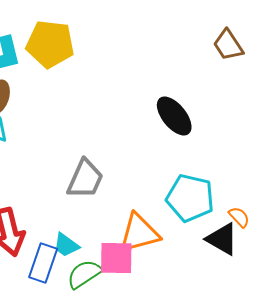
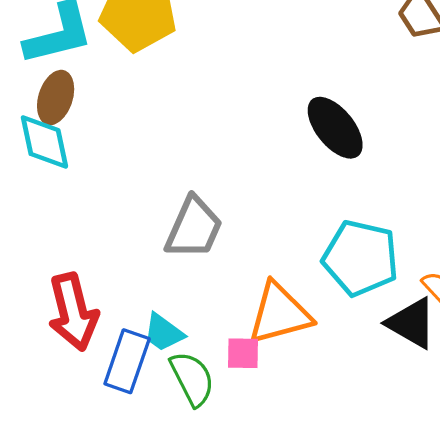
pink square: (116, 258) -> (243, 353), size x0.6
green semicircle: (84, 274) -> (192, 379), turned 96

